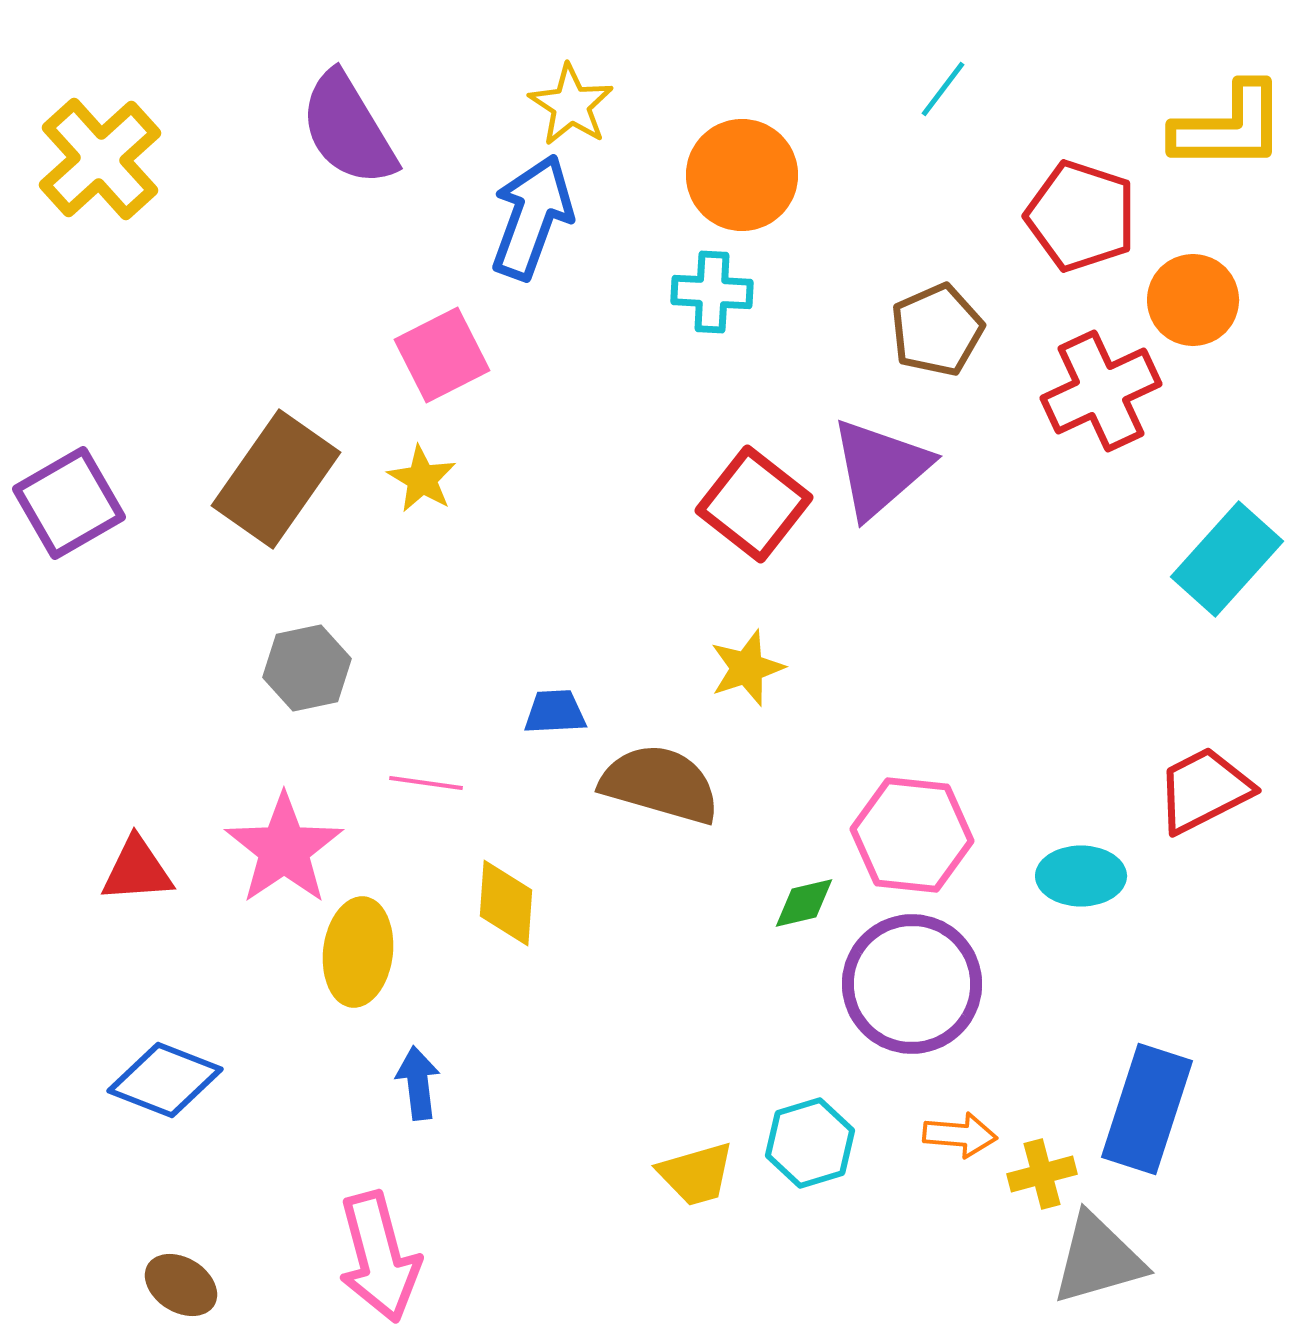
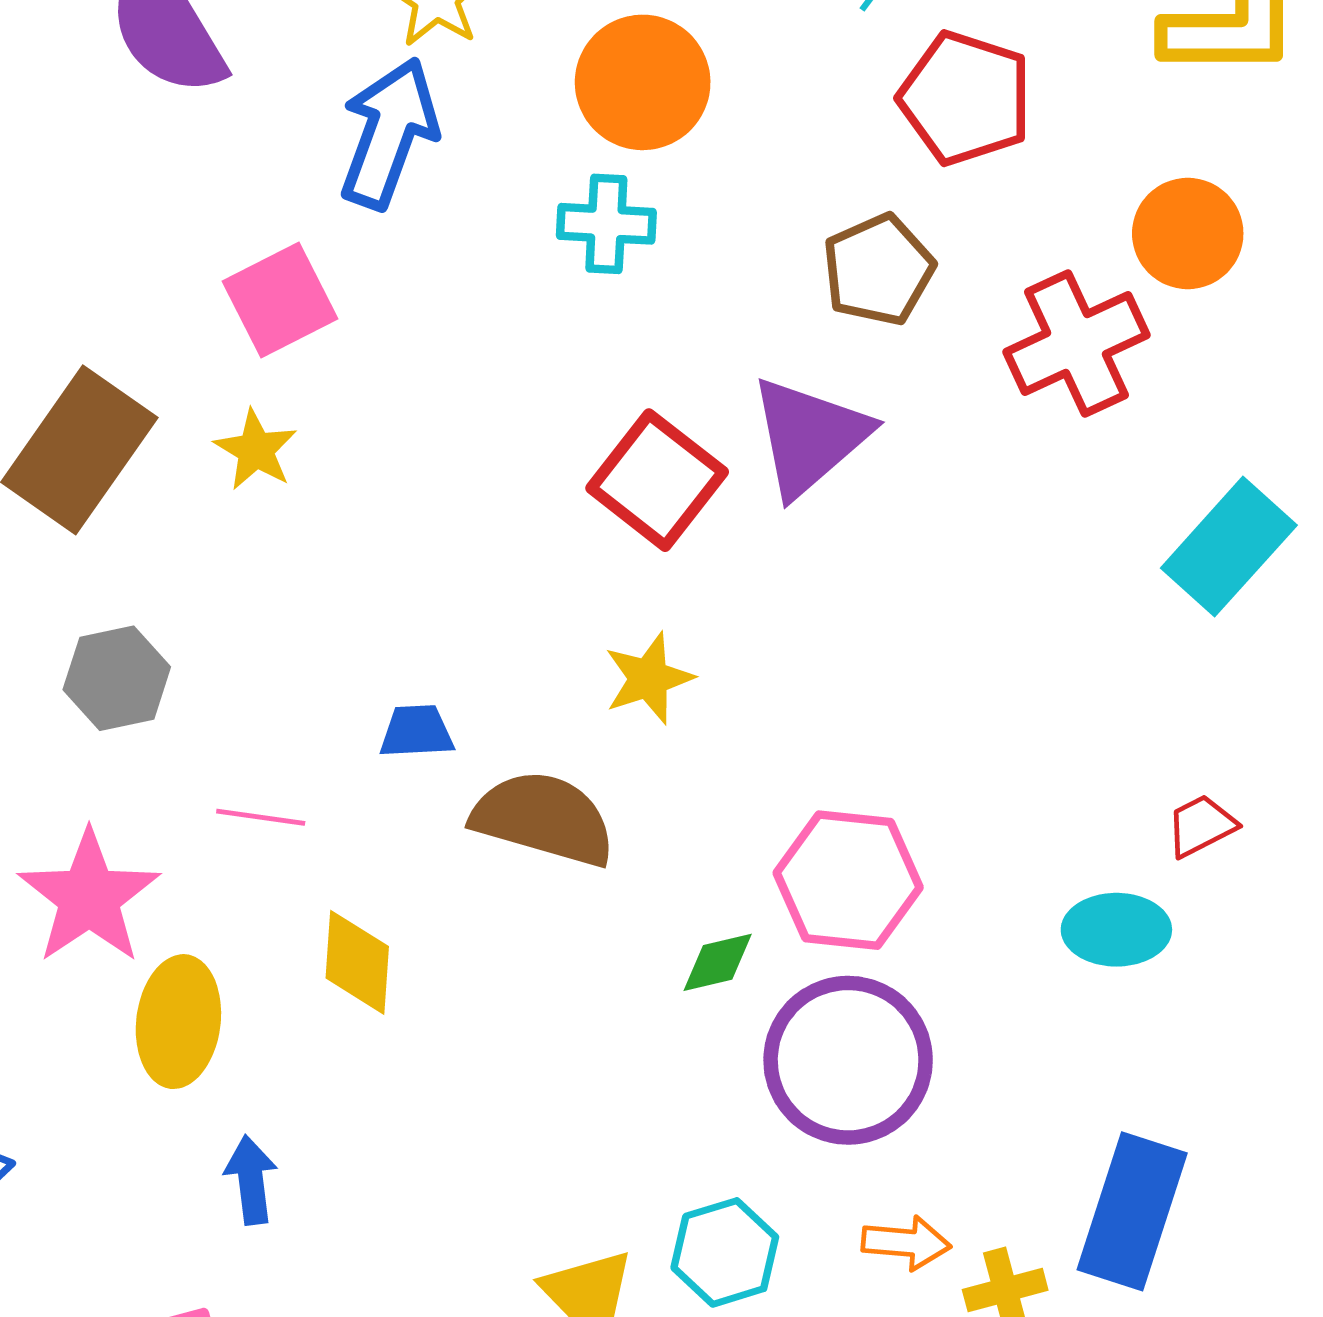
red pentagon: (1081, 216) -> (965, 98), moved
red trapezoid: (1204, 790) -> (1201, 826), size x0.6
cyan ellipse: (1081, 876) -> (1116, 930), moved

